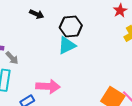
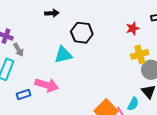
black arrow: (37, 14) -> (52, 13), turned -40
cyan triangle: (67, 45) -> (63, 55), moved

